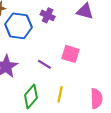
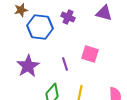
purple line: (44, 64) -> (65, 64), turned 40

